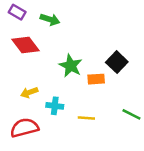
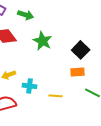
green star: (71, 66) -> (43, 41), moved
orange rectangle: (96, 79) -> (78, 72), moved

